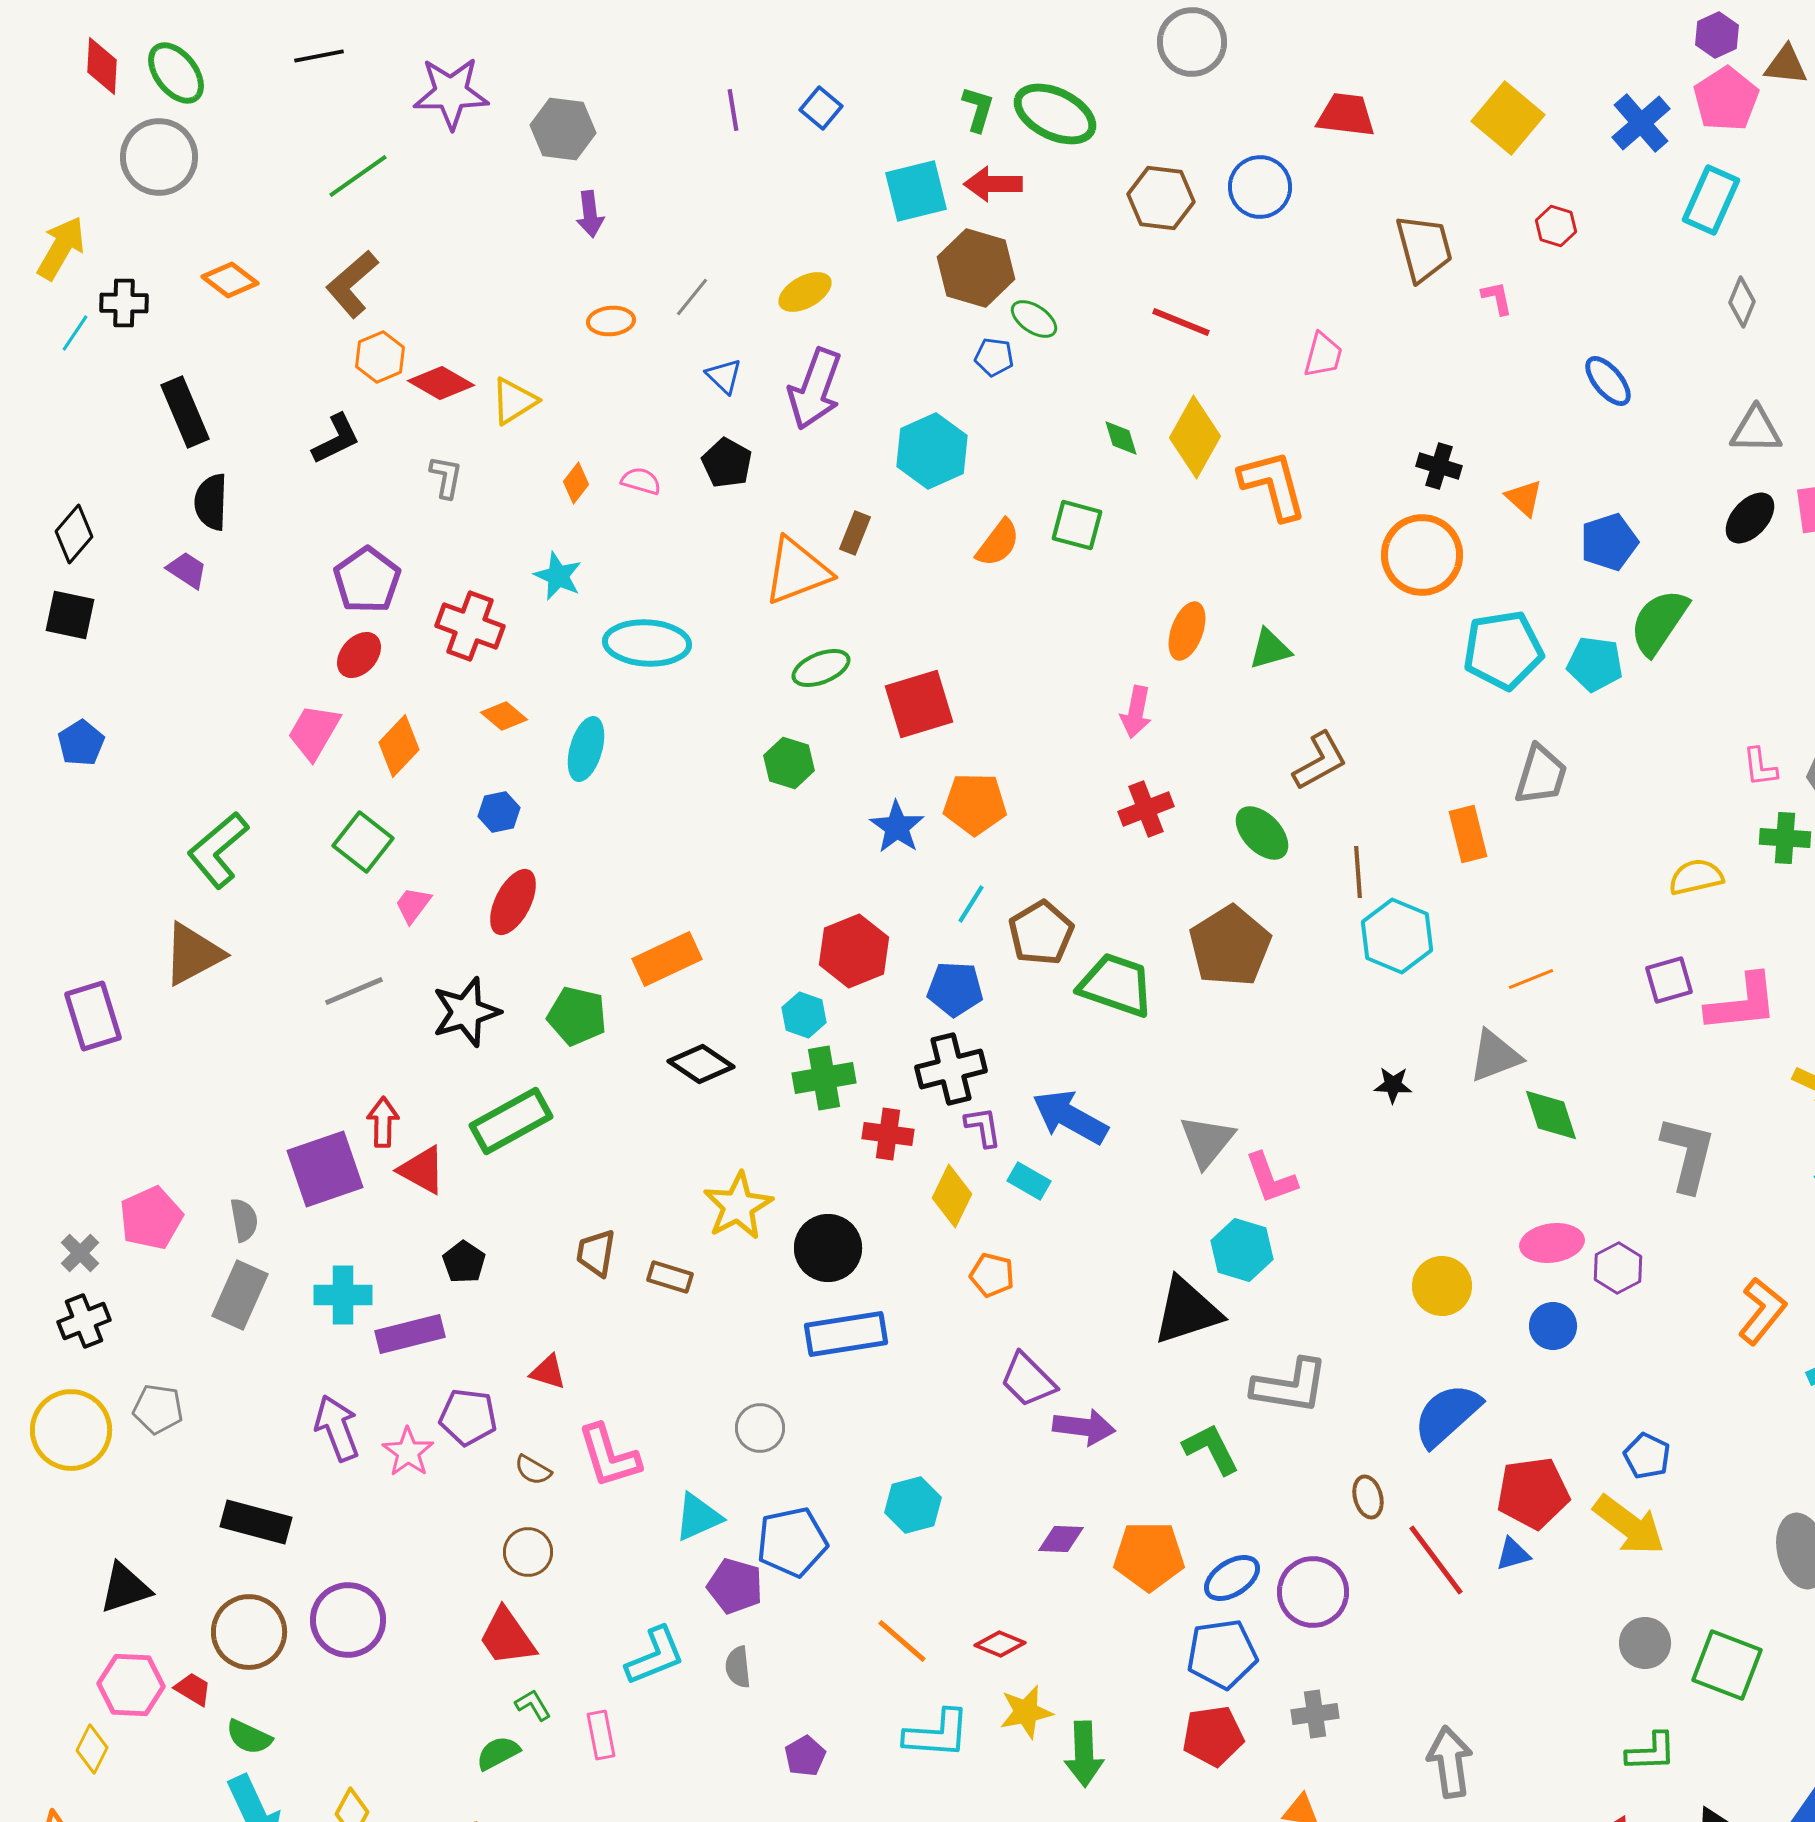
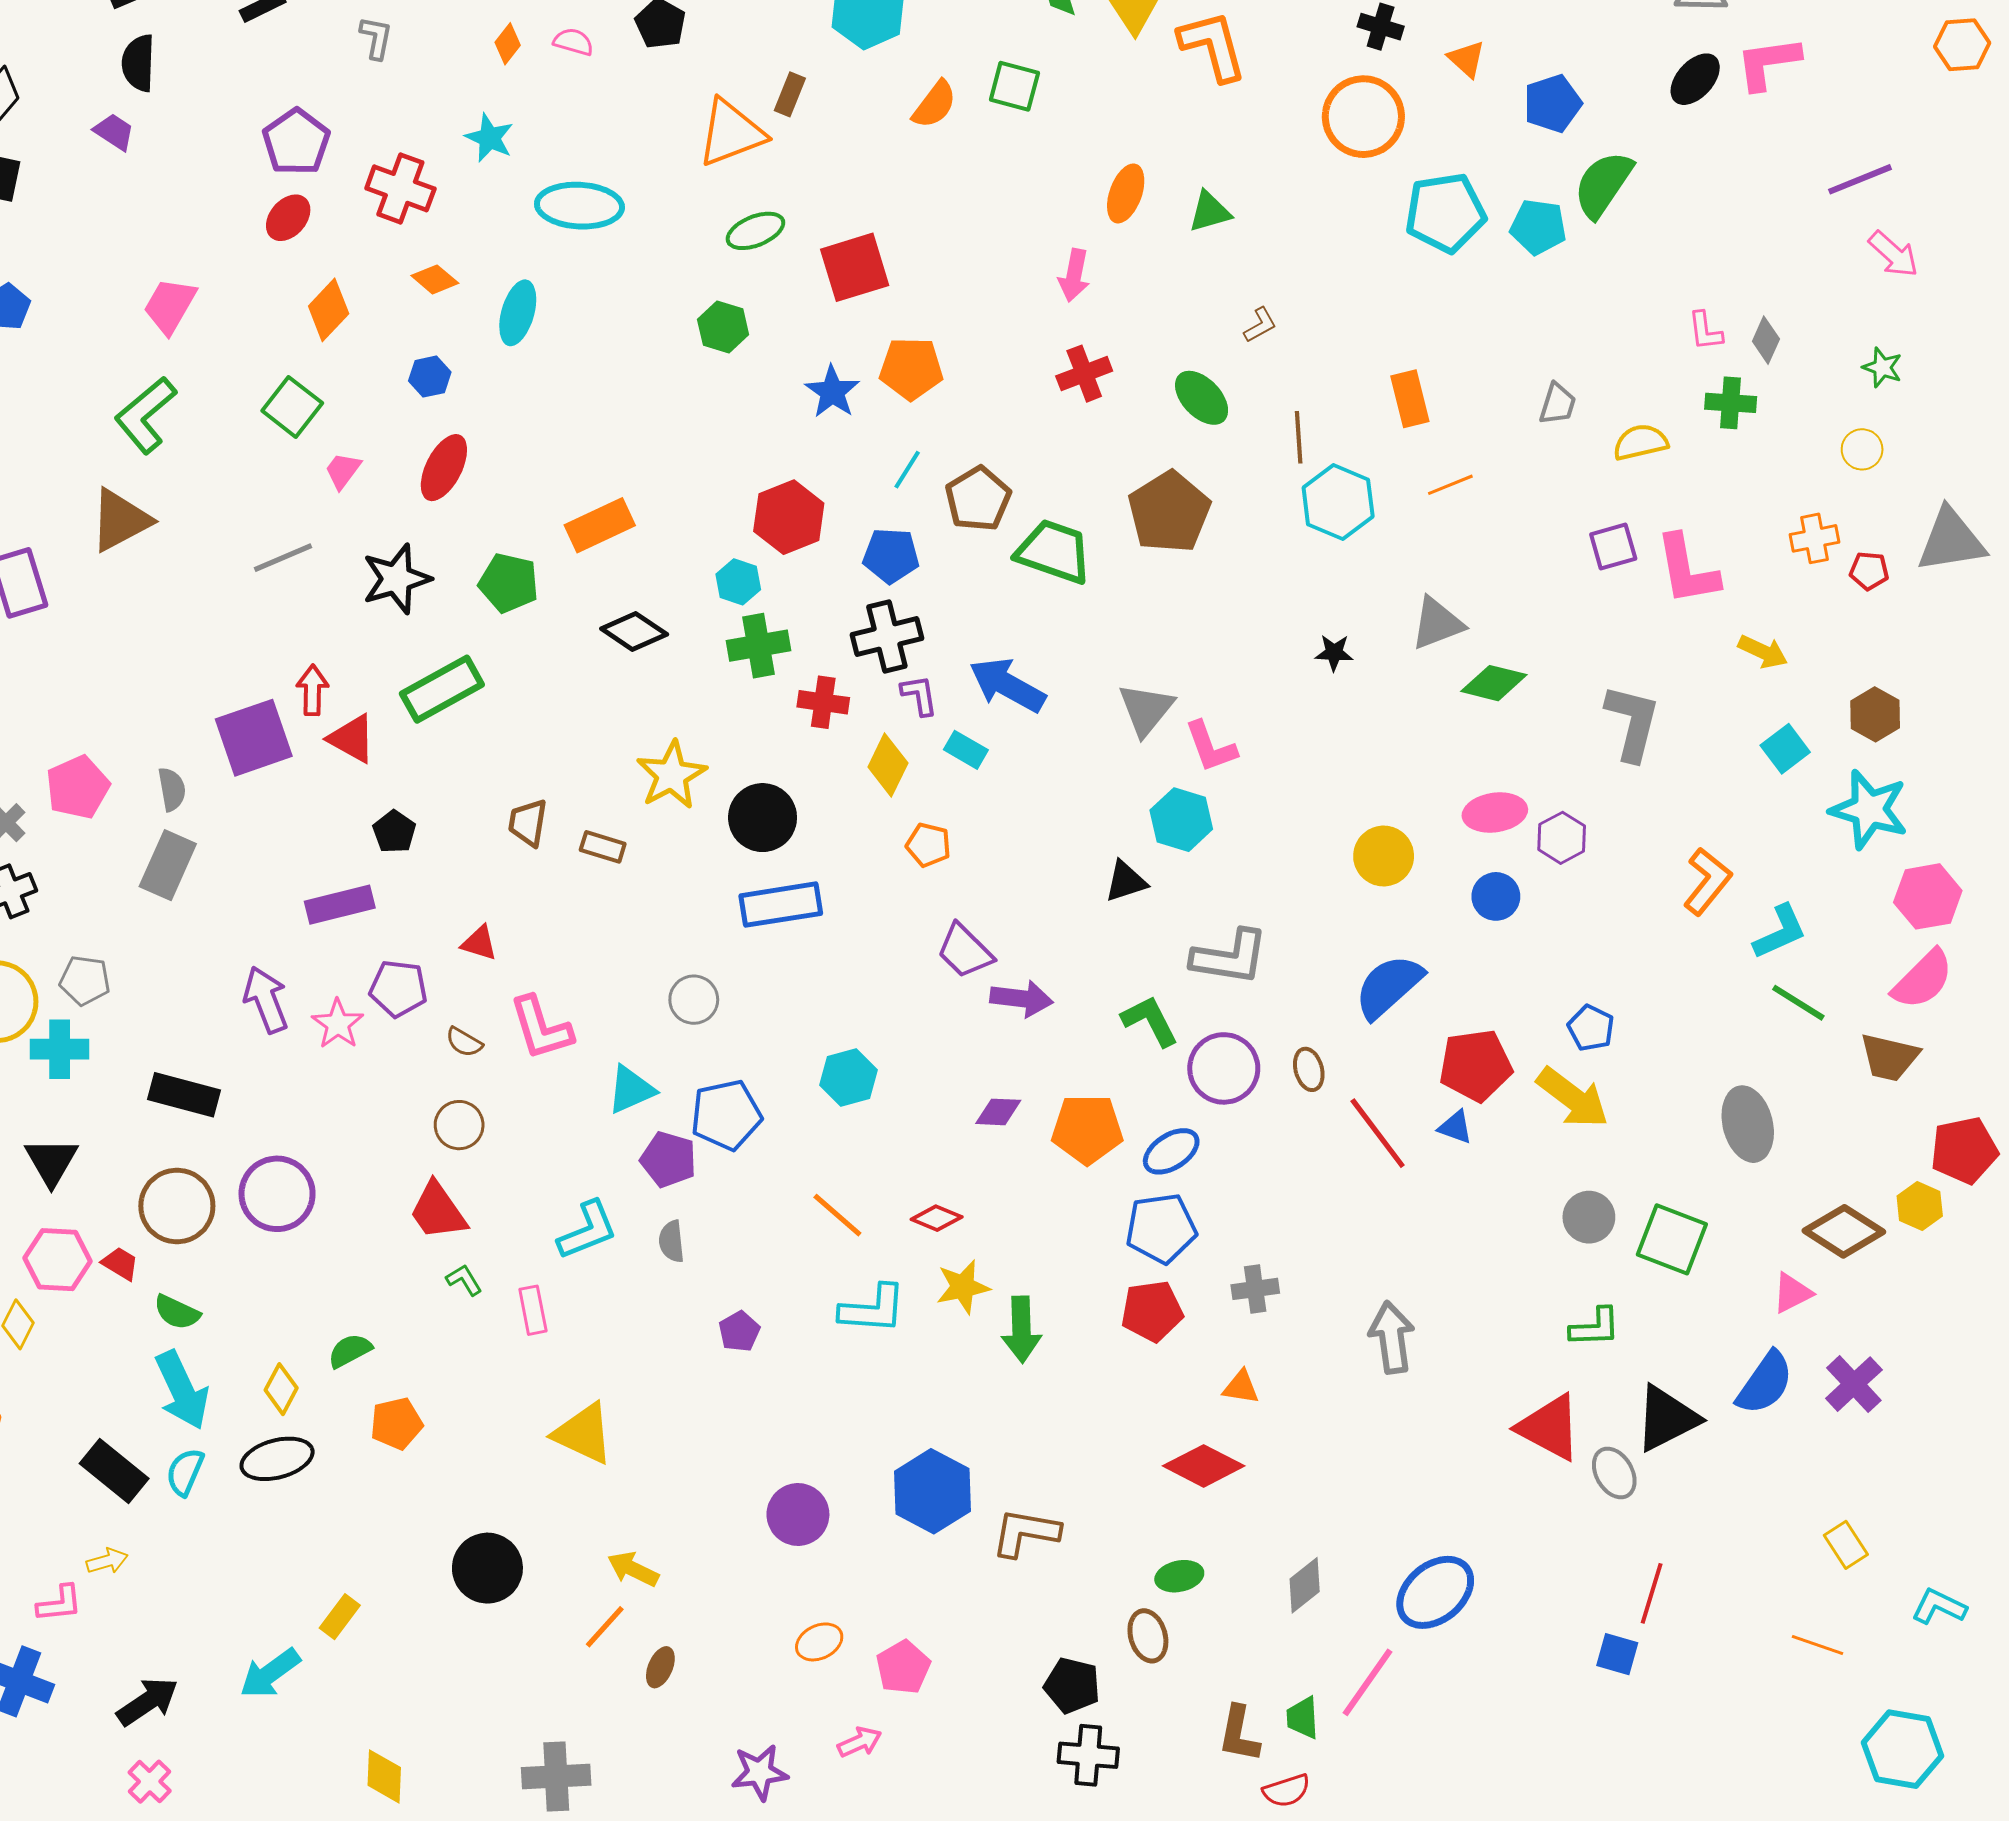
pink trapezoid: (314, 732) -> (170, 306), moved
brown L-shape: (1320, 761) -> (1260, 325), size x0.6
gray trapezoid: (1541, 775) -> (1558, 404), moved, size x0.7
orange line: (1531, 979) -> (1450, 485), moved
pink L-shape: (1742, 1003) -> (1687, 570), turned 86
green diamond: (1551, 1115) -> (1494, 683), turned -58
cyan cross: (343, 1295) -> (60, 1049), moved
black triangle: (1187, 1311) -> (1126, 881), size x0.6
blue triangle: (1513, 1554) -> (1455, 1127), turned 36
black triangle: (125, 1588) -> (51, 1161), turned -42
purple circle: (1313, 1592) -> (1224, 1068), moved
green semicircle: (498, 1753) -> (350, 1351), moved

